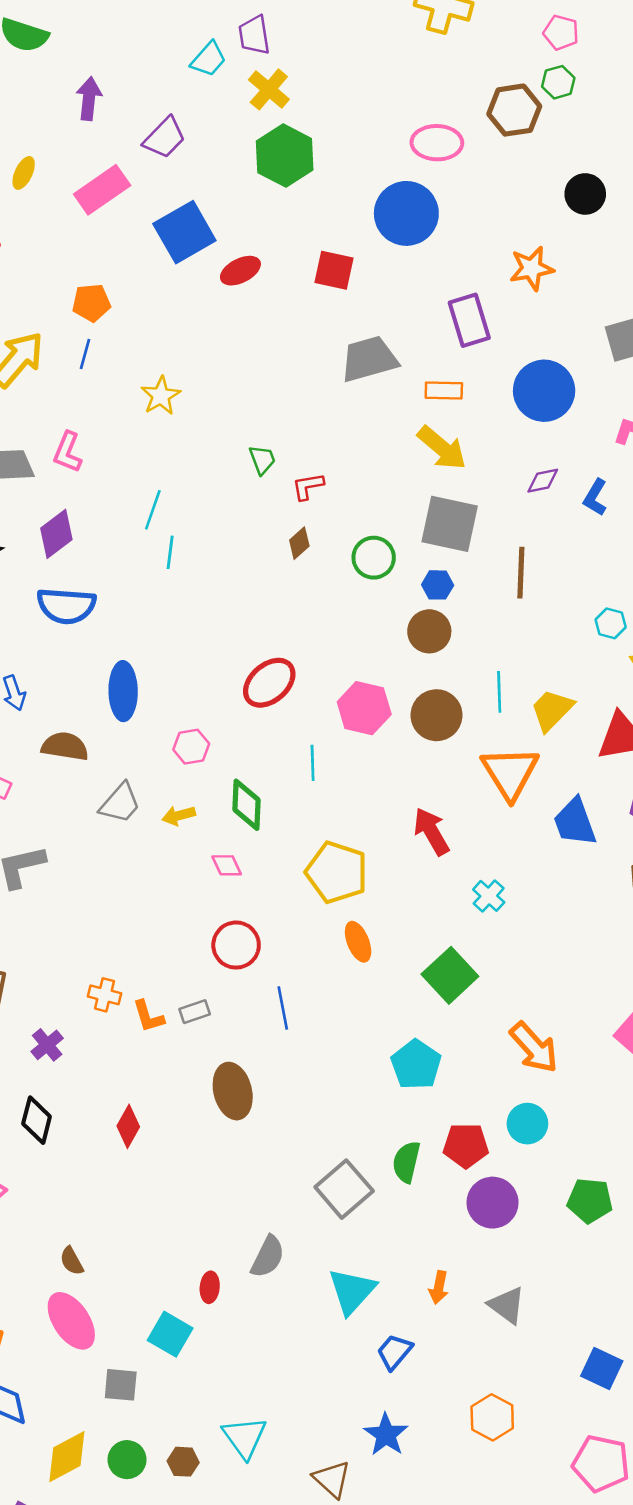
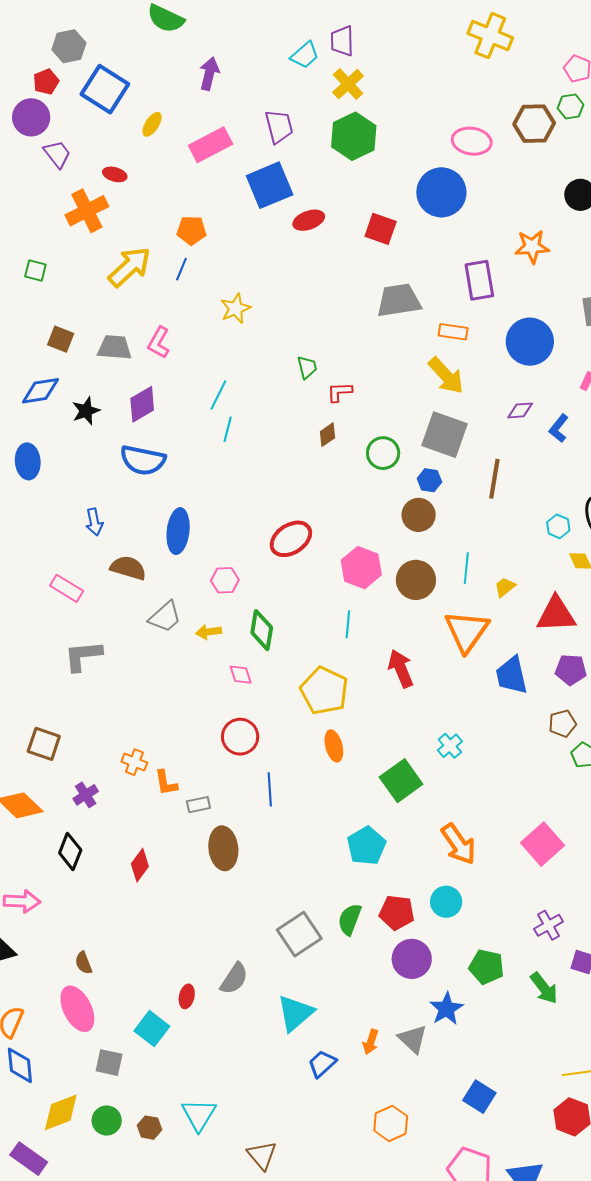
purple trapezoid: (164, 138) -> (279, 126), moved, turned -66
yellow trapezoid: (552, 710) -> (505, 587), size x0.6
cyan line: (313, 763) -> (348, 624), moved
cyan cross: (489, 896) -> (450, 746), moved
gray rectangle: (195, 1012) -> (198, 805), moved
orange arrow: (439, 1287) -> (371, 1042), moved
blue star: (386, 1435) -> (446, 1009), moved

